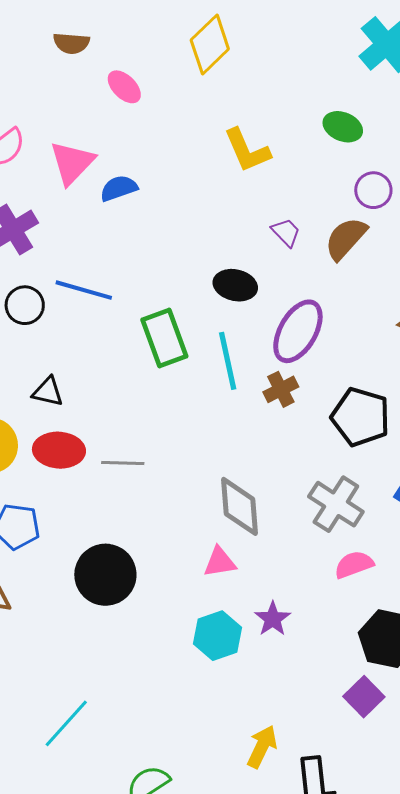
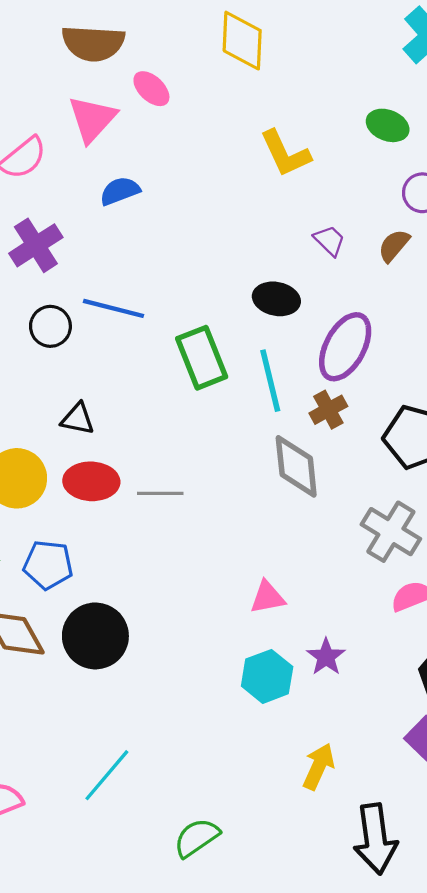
brown semicircle: (71, 43) -> (93, 43), size x1.6
yellow diamond: (210, 44) -> (242, 41), turned -42
pink triangle: (72, 163) -> (92, 119), moved
blue semicircle: (119, 188) -> (120, 191), moved
brown semicircle: (346, 239) -> (394, 246), size x0.7
gray diamond: (239, 506) -> (296, 466), moved
black circle: (105, 575) -> (95, 636), moved
yellow arrow: (262, 747) -> (318, 767), moved

